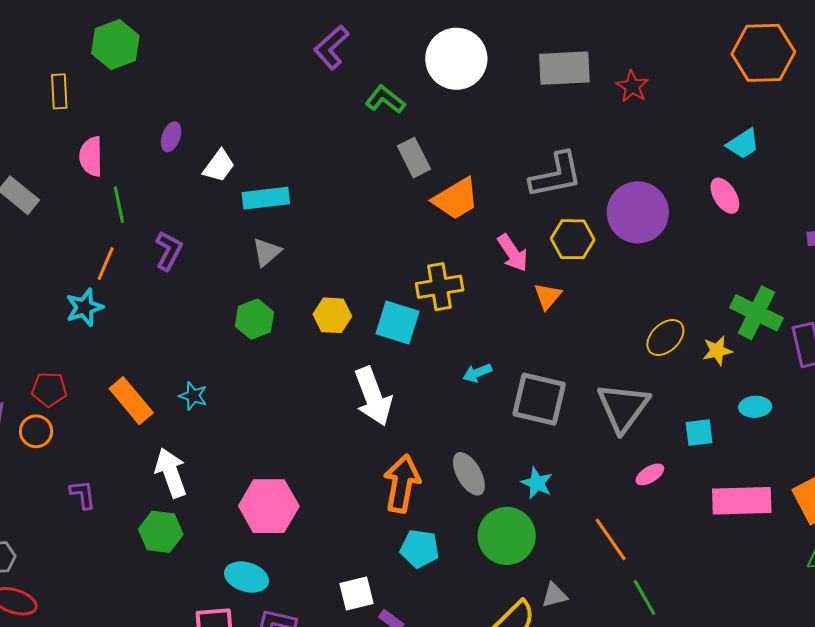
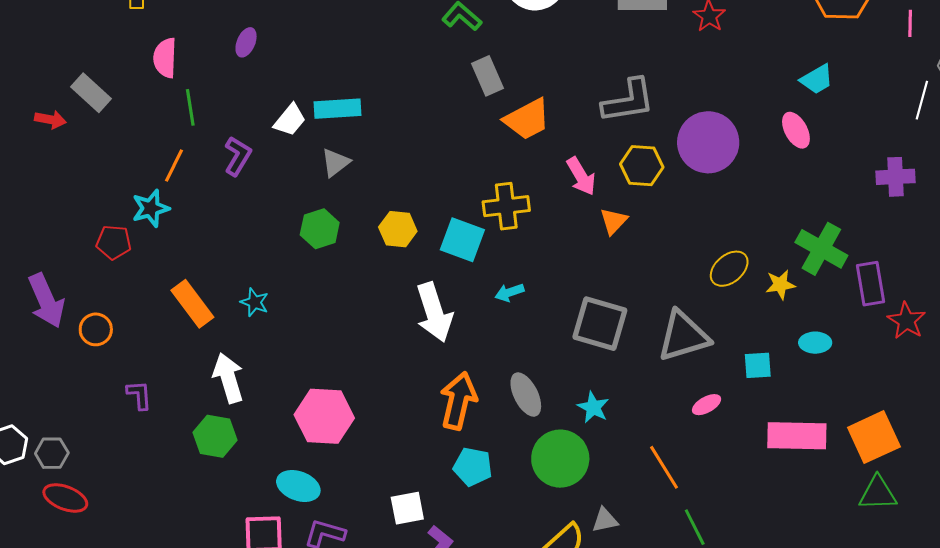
white trapezoid: (219, 166) -> (290, 120), moved
cyan arrow: (477, 373) -> (509, 292), moved
red pentagon: (49, 389) -> (114, 242), moved
gray triangle: (623, 407) -> (683, 336), turned 34

